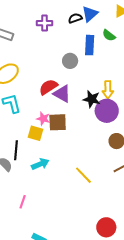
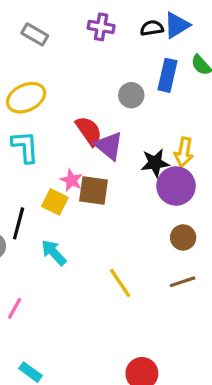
red semicircle: (48, 87) -> (89, 131), turned 78
black star: (92, 99) -> (155, 163), turned -30
cyan arrow: (40, 164) -> (54, 253), turned -120

